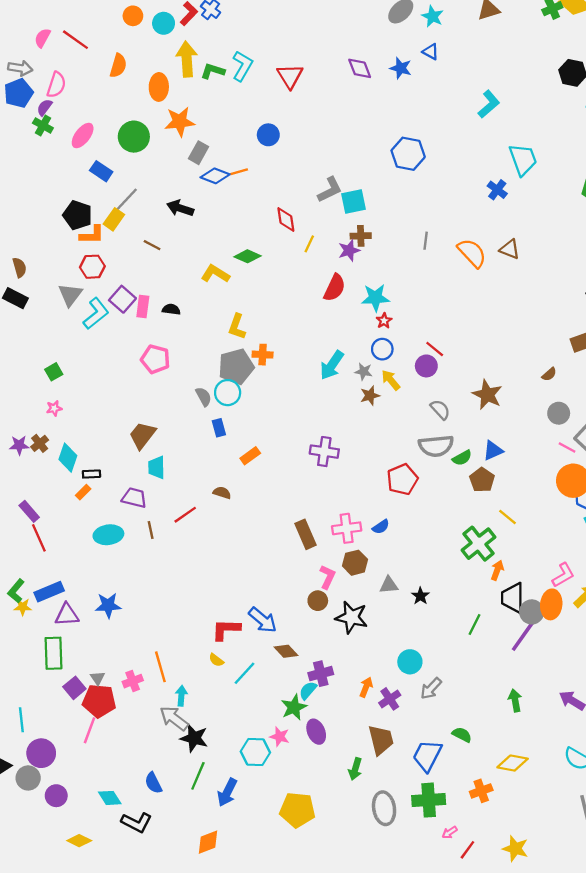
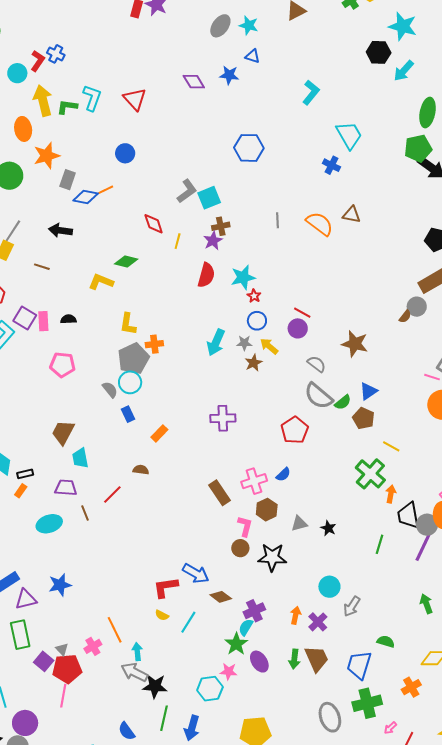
gray circle: (559, 413) -> (417, 307), moved
gray semicircle: (436, 446) -> (319, 396), turned 56
green arrow: (355, 769) -> (294, 659), moved

